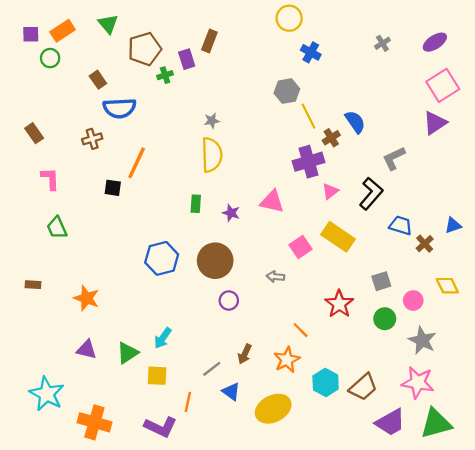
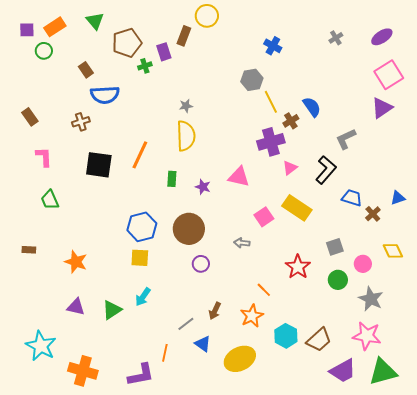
yellow circle: (289, 18) -> (207, 16), moved
orange line: (137, 163) -> (140, 155), moved
black square: (113, 188) -> (99, 165), size x1.8
yellow square: (157, 376) -> (140, 258), moved
purple L-shape: (161, 427) -> (141, 375), turned -36

